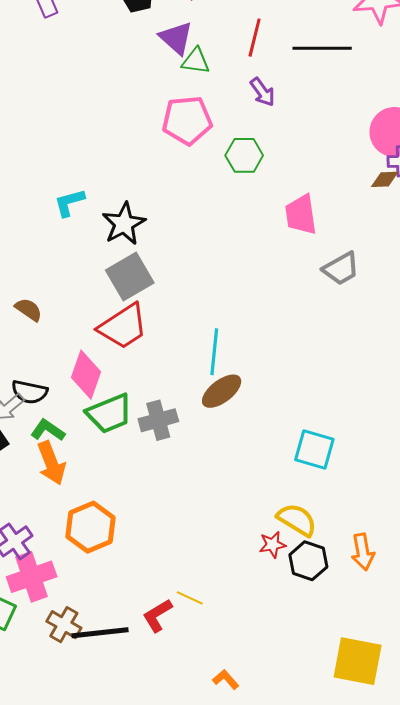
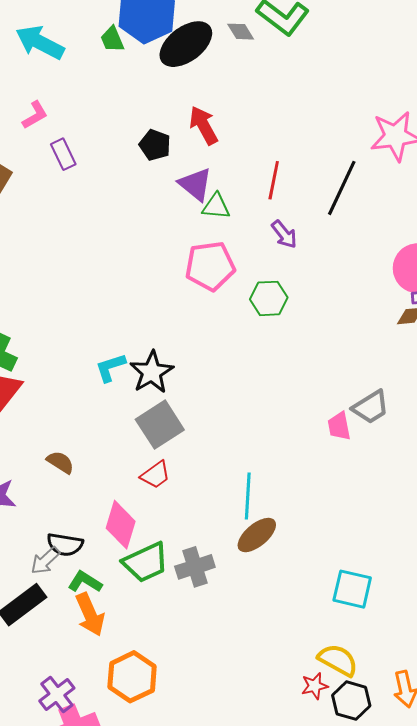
black line: (322, 48) -> (342, 188), turned -62
cyan L-shape: (69, 203) -> (110, 367), moved
pink trapezoid: (301, 215) -> (339, 426), moved, size x0.7
red trapezoid: (123, 326) -> (155, 475), size x0.6

